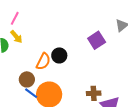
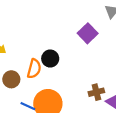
brown circle: (27, 79) -> (11, 79), moved

